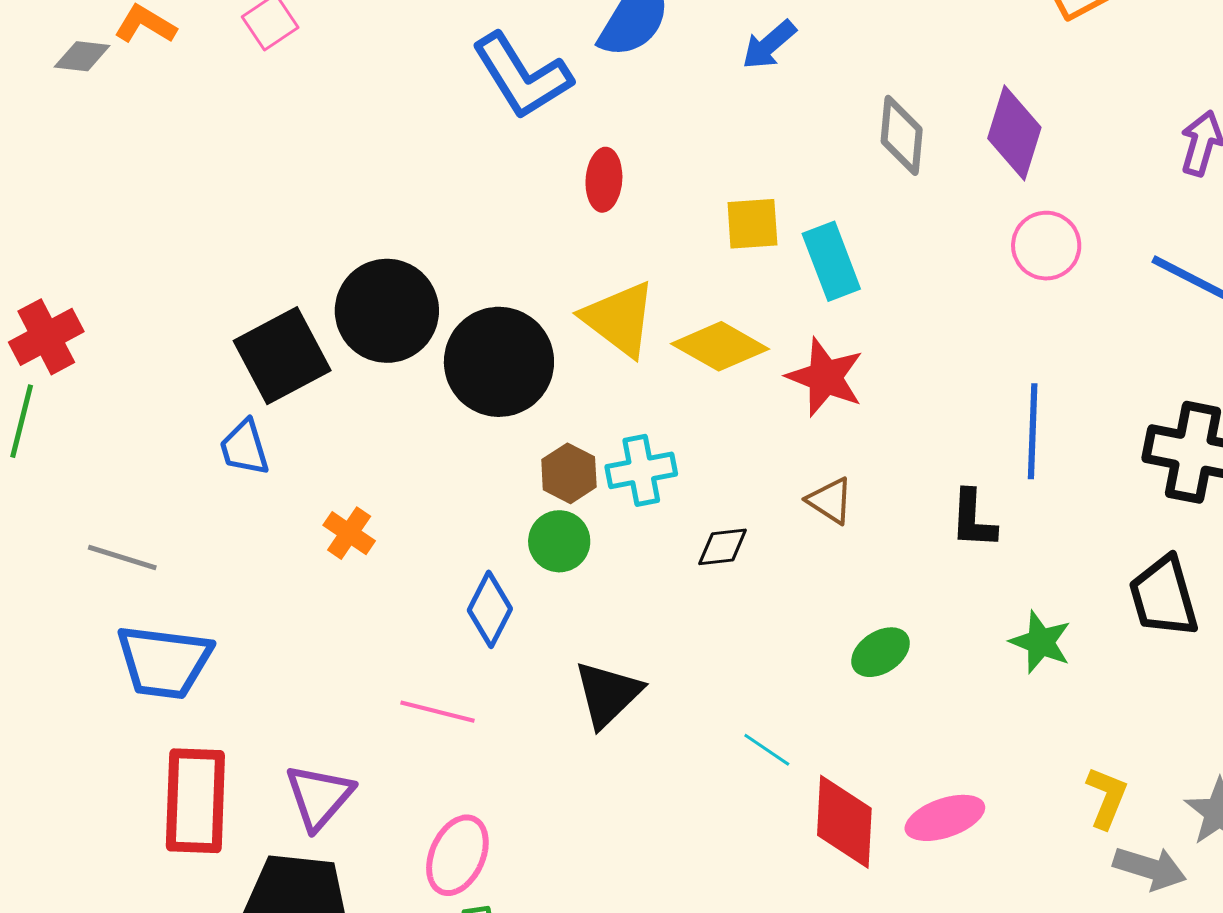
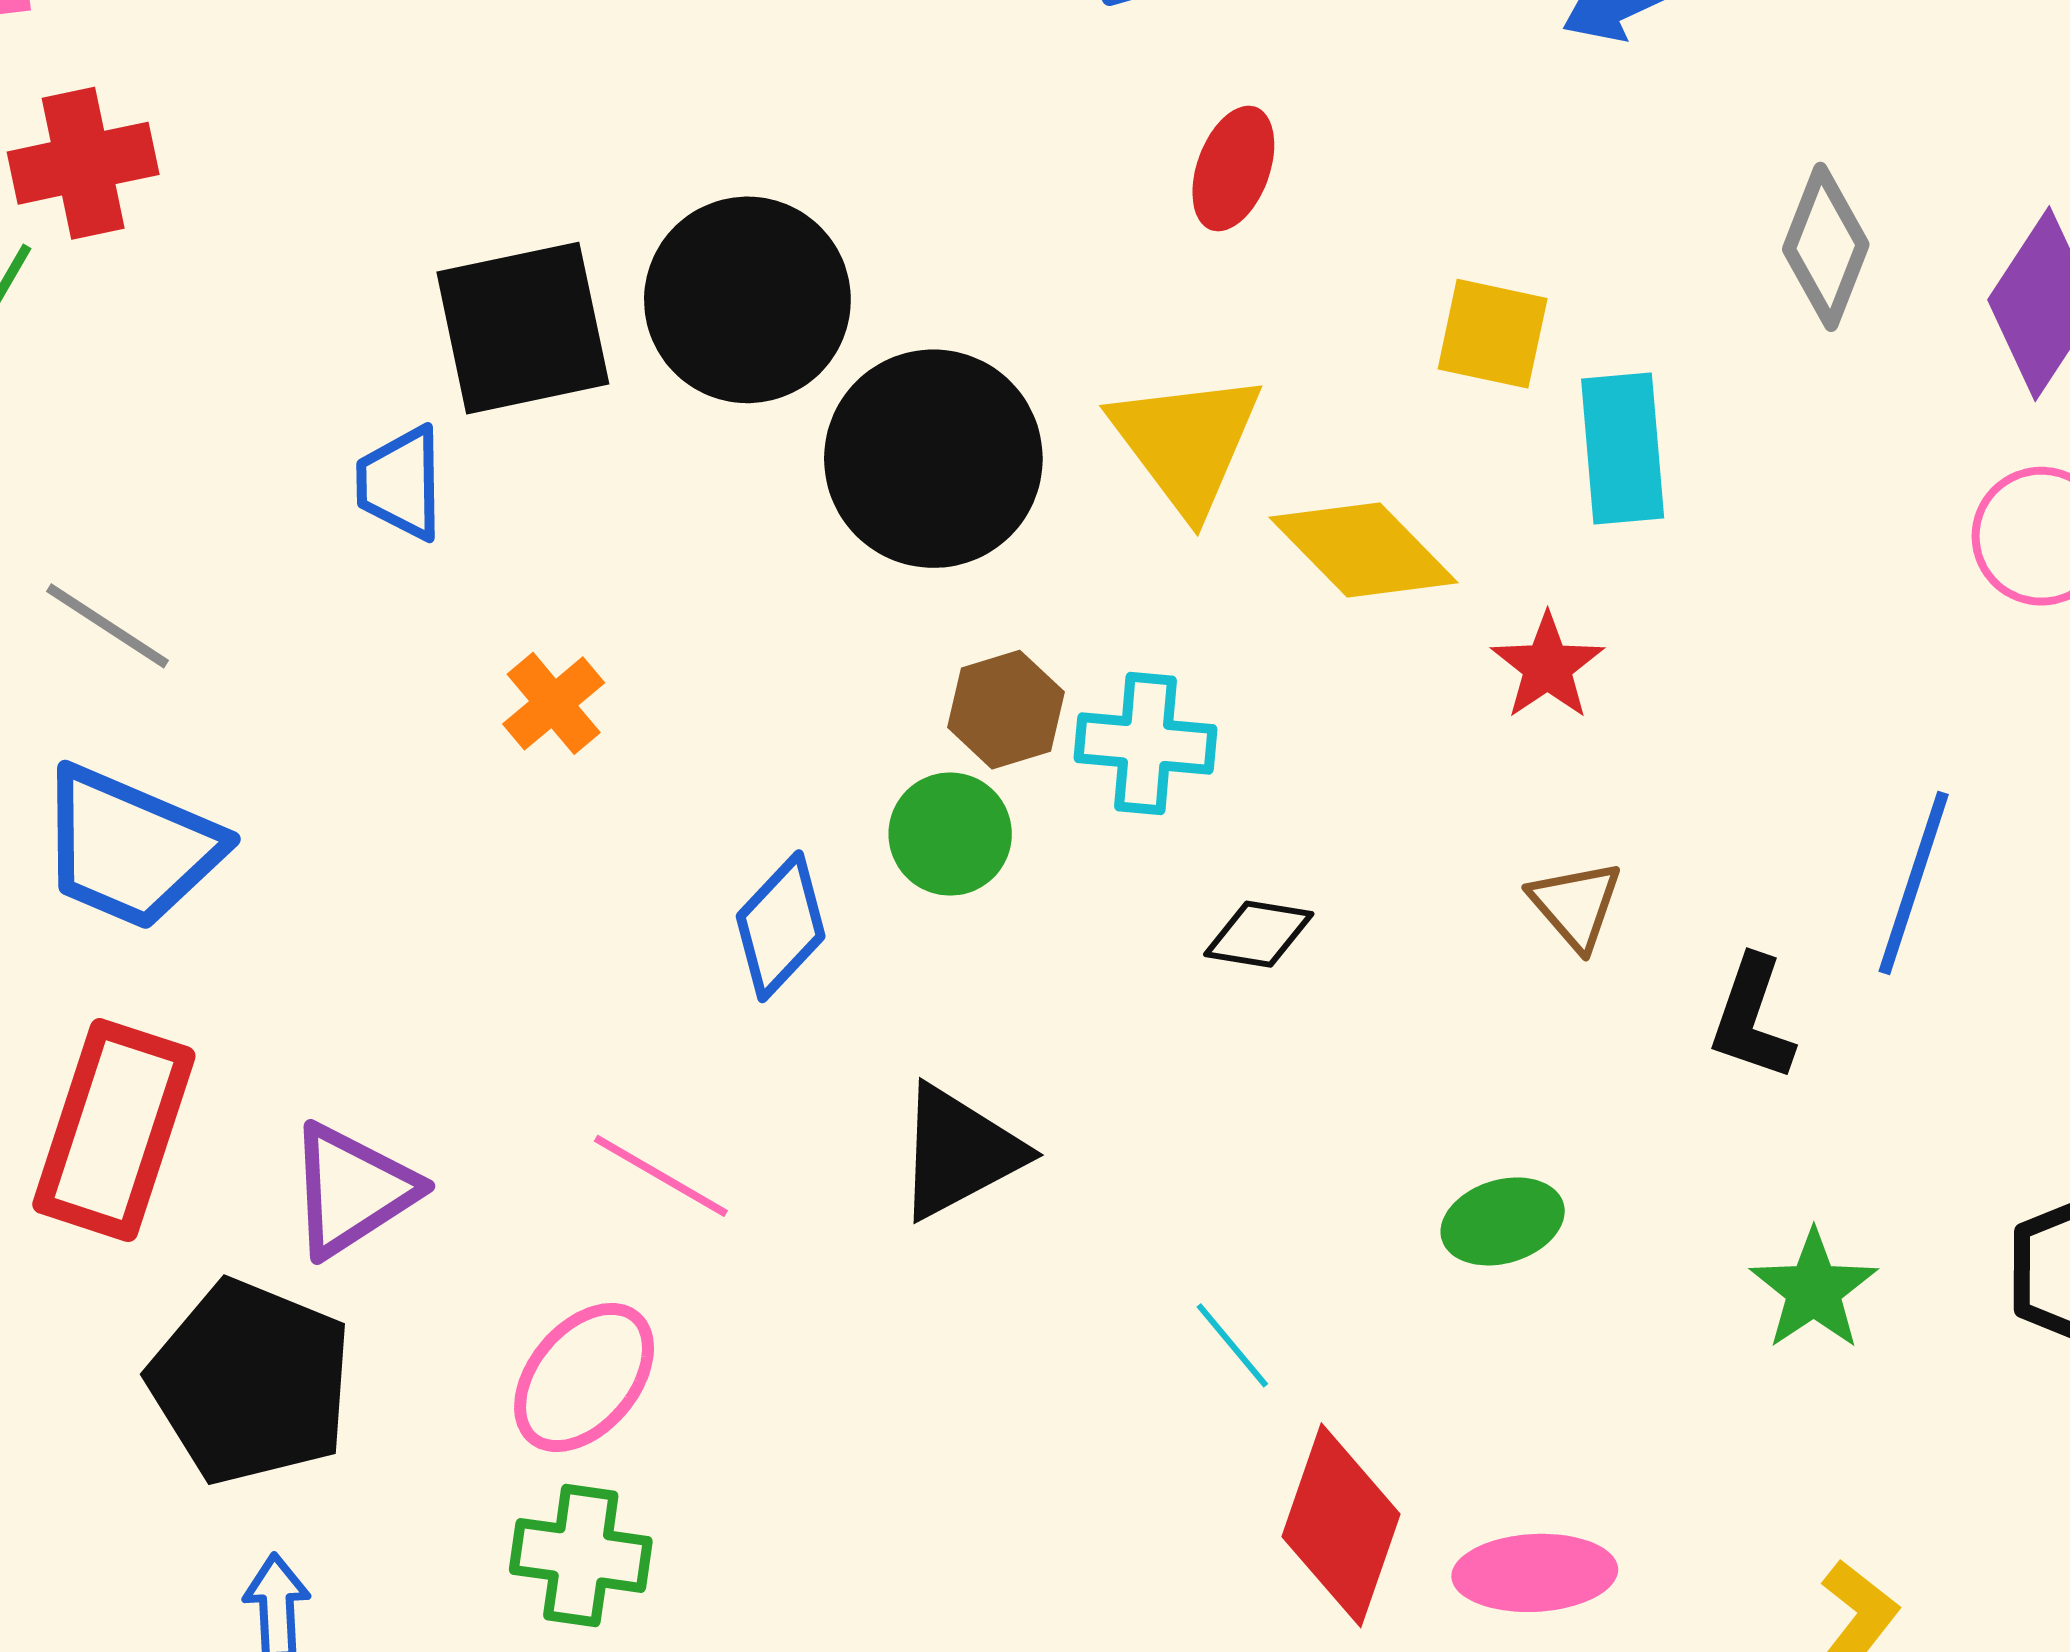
red star: (825, 377) -> (1547, 666), size x0.7
brown triangle: (830, 501) -> (1576, 905), moved
pink line: (437, 712) -> (661, 1176), moved

